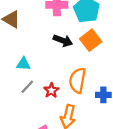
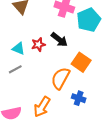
orange square: (91, 40) -> (81, 62), moved, turned -36
red star: (51, 90) -> (38, 44), moved

